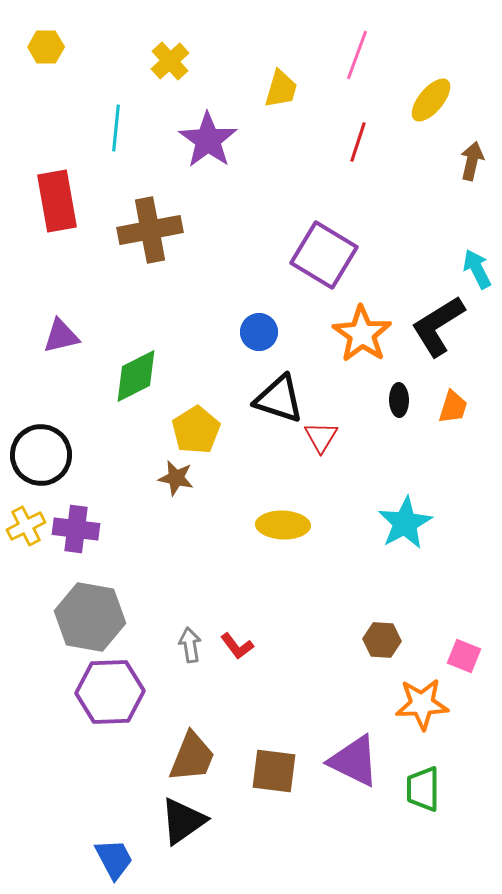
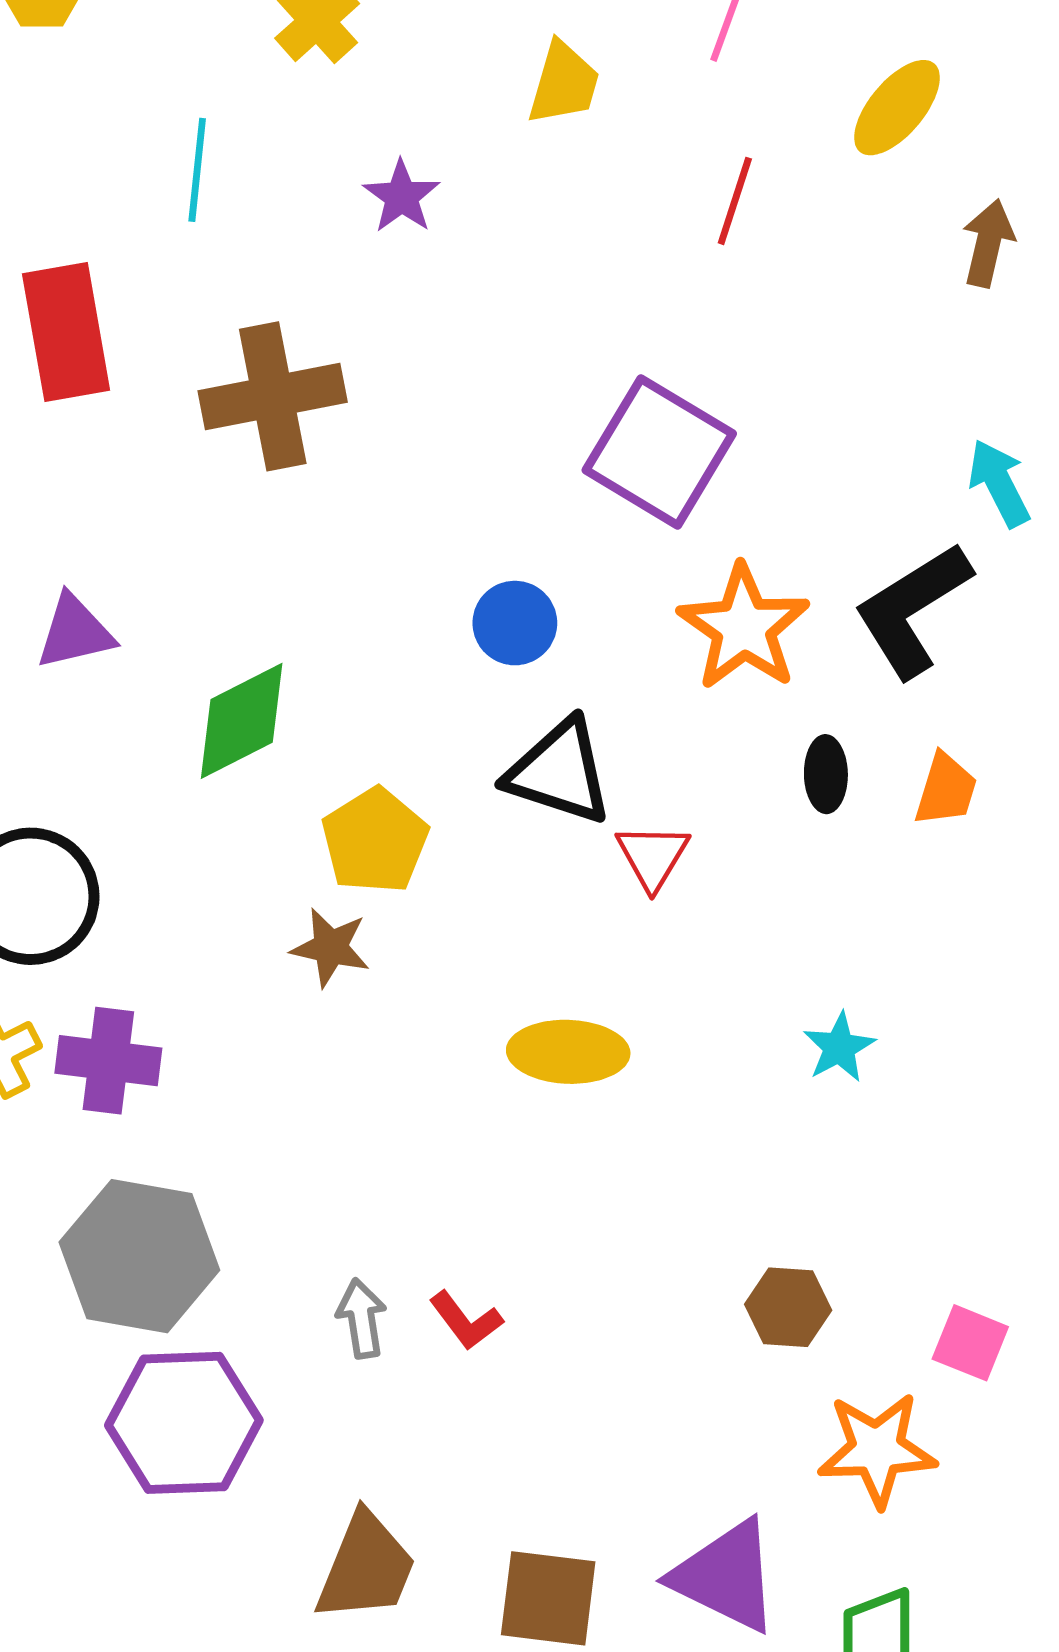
purple star: (208, 140) -> (402, 196), size x0.6
cyan star: (405, 523) -> (839, 1047), size x0.6

